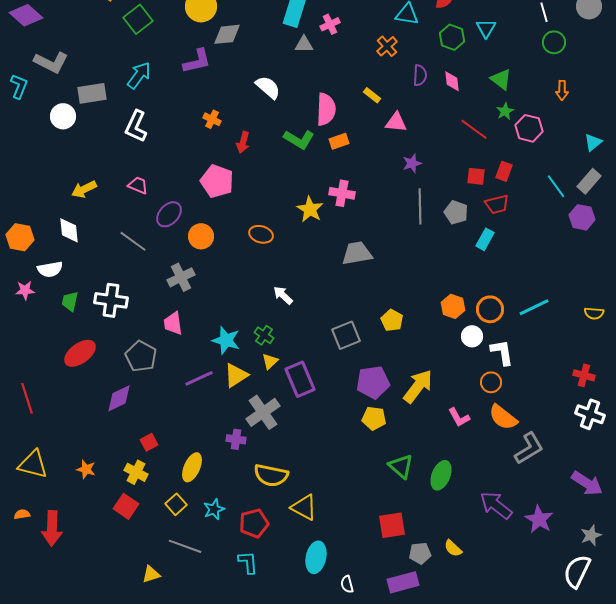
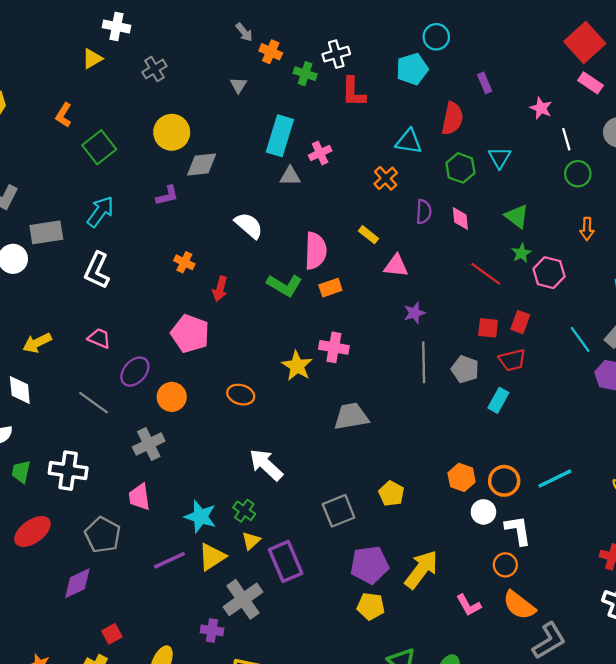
purple L-shape: (197, 61) -> (167, 196), size x0.7
white arrow: (283, 295) -> (266, 465), size x1.5

